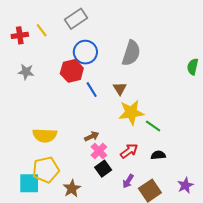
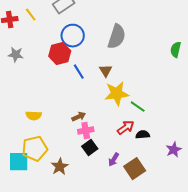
yellow semicircle: (45, 135) -> (34, 116), size x0.7
pink cross: (99, 151) -> (86, 131), turned 35
red arrow: (129, 151) -> (126, 128), moved
purple star: (185, 185) -> (174, 150), moved

